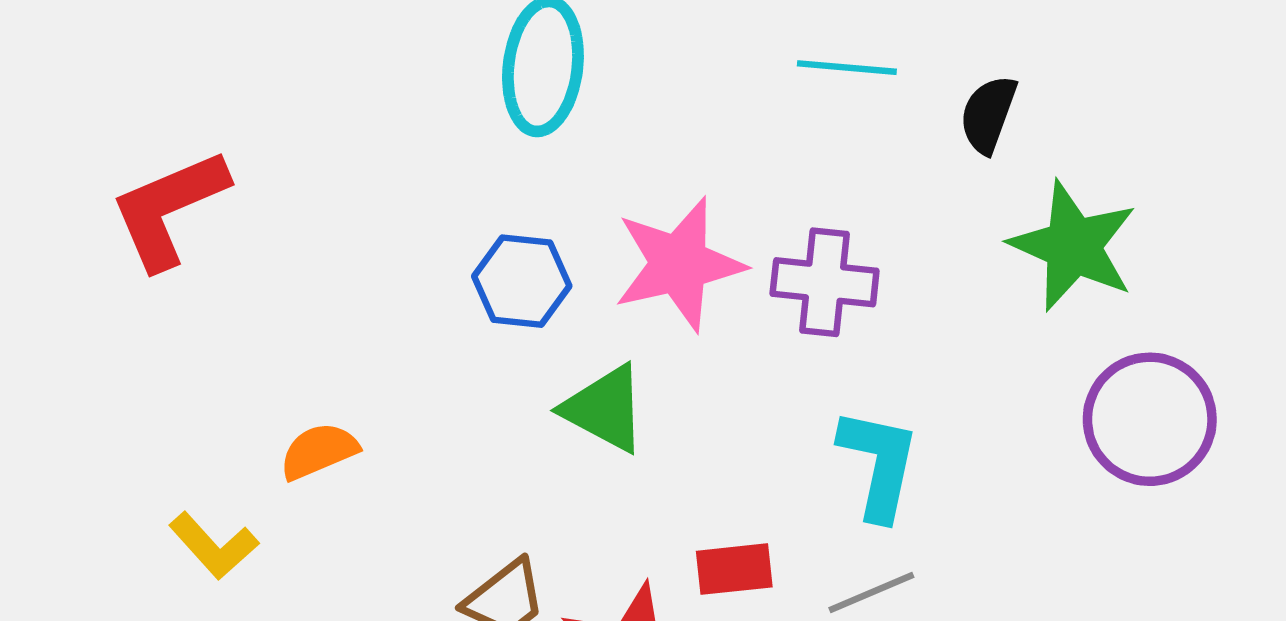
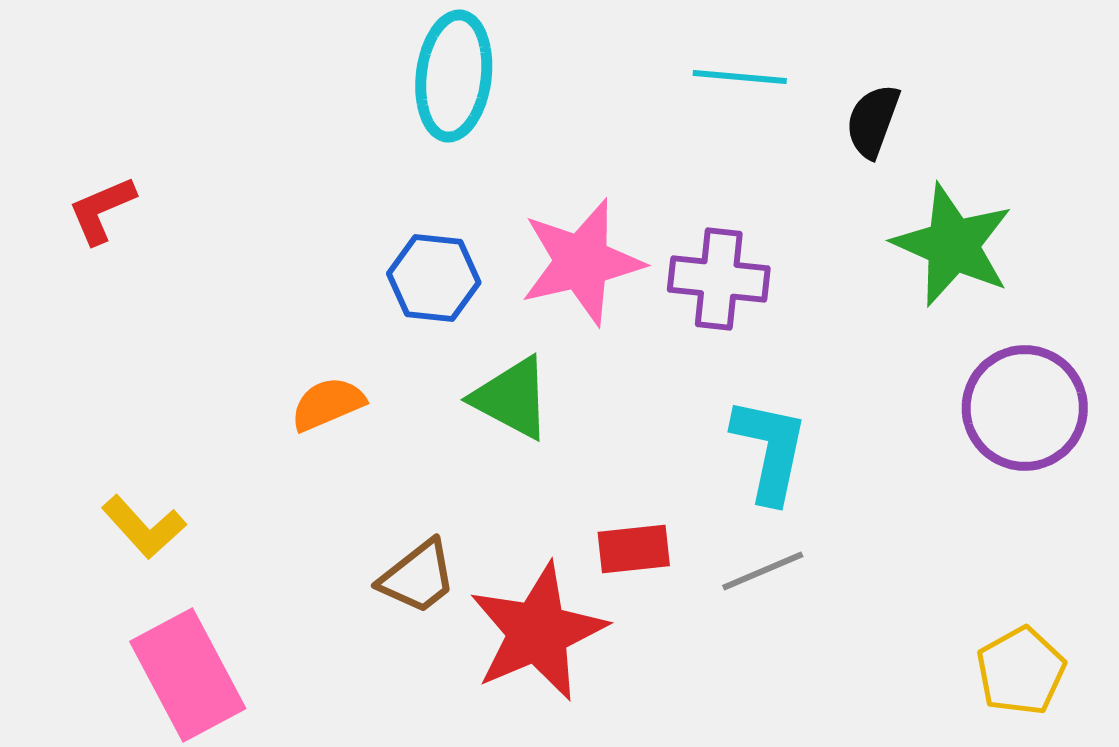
red L-shape: (169, 209) -> (102, 210), size x0.6
orange semicircle: (319, 451) -> (328, 404), moved

